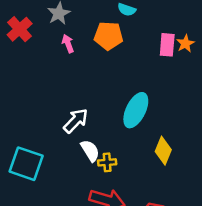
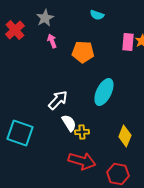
orange pentagon: (108, 36) -> (83, 52), moved
yellow diamond: (163, 151) -> (125, 136), moved

